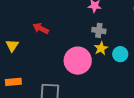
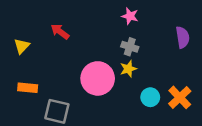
cyan circle: (120, 54) -> (150, 97), moved
orange rectangle: (13, 82) -> (28, 88), moved

